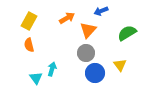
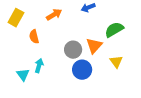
orange triangle: (88, 30) -> (94, 46), moved
orange semicircle: (29, 45) -> (34, 37), moved
yellow triangle: (120, 65) -> (116, 62), moved

